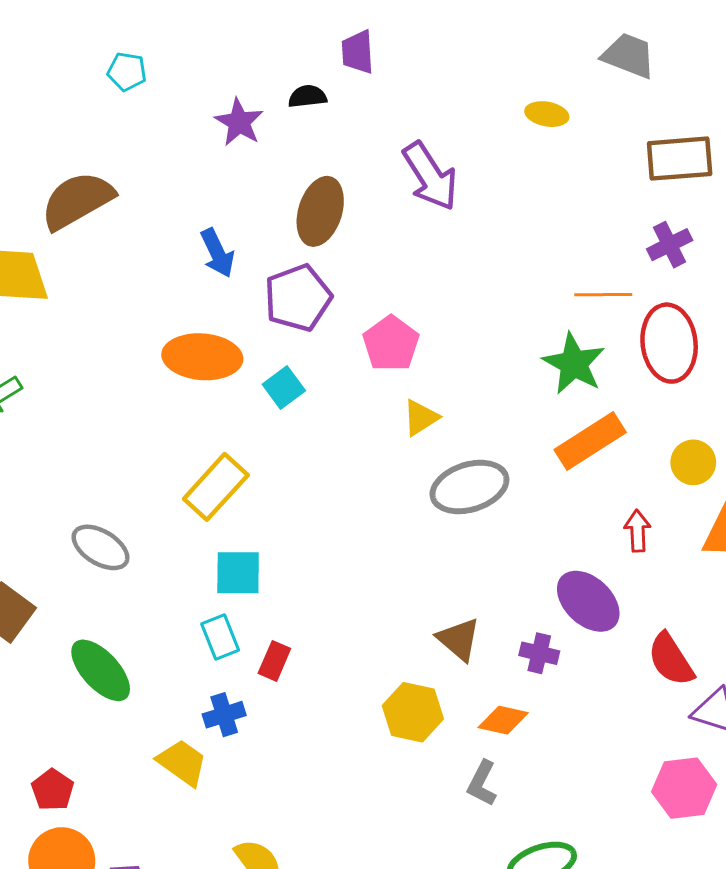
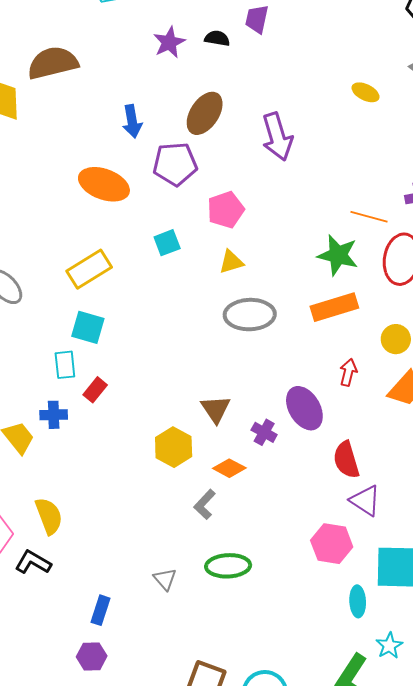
purple arrow: (430, 176) -> (277, 137), moved
green star: (574, 364) -> (338, 255), turned -30
cyan square: (284, 387) -> (167, 243), moved

